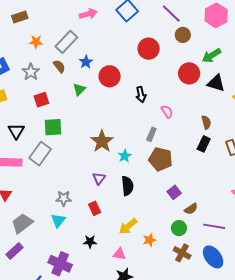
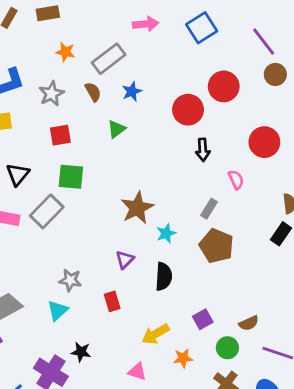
red circle: (189, 73) -> (264, 142), moved
red circle: (110, 76) -> (188, 110), moved
purple square: (174, 192) -> (203, 319), moved
black star: (90, 242) -> (81, 352), moved

